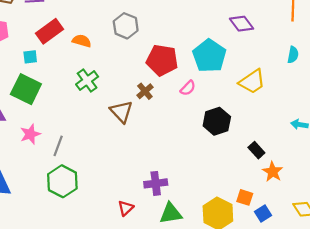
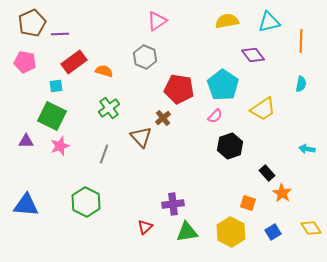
pink semicircle: (188, 88) -> (215, 116), moved
pink star: (30, 134) -> (60, 146), moved
gray line: (58, 146) -> (104, 154), moved
orange square: (245, 197) -> (248, 203), moved

